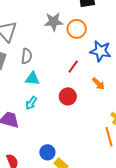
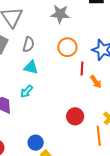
orange circle: (77, 29) -> (67, 47), moved
red line: (73, 67) -> (82, 68), moved, turned -40
red circle: (68, 96) -> (75, 116), moved

